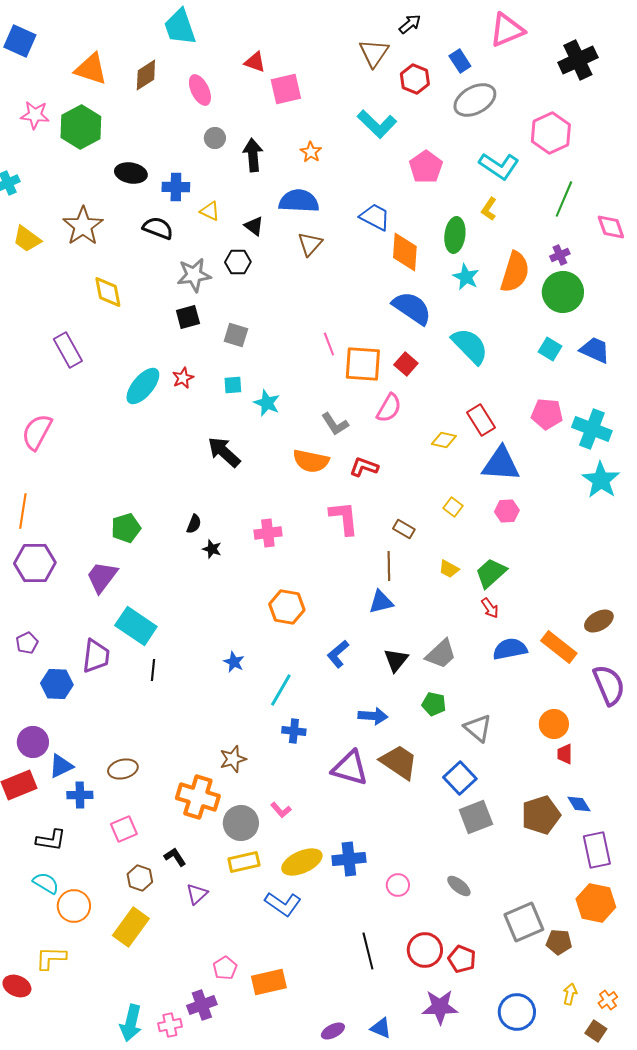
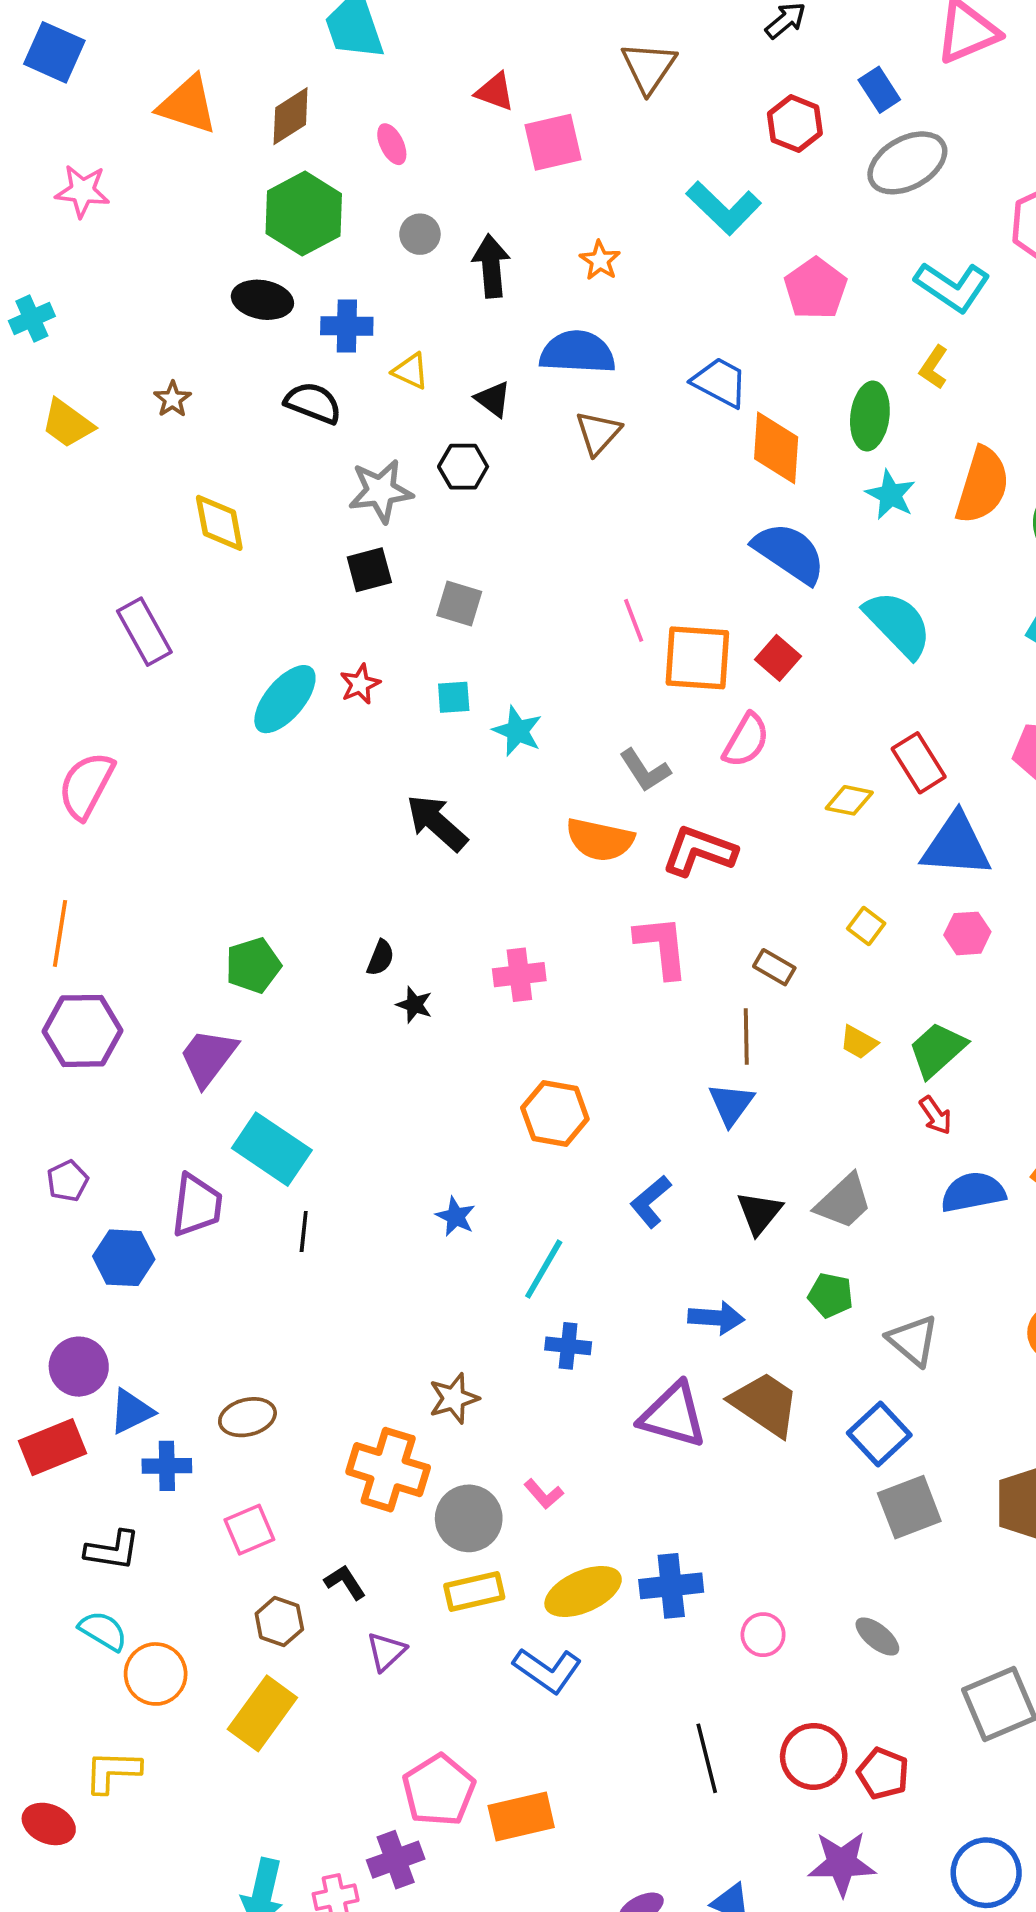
brown triangle: (374, 53) -> (649, 67), moved
pink ellipse: (200, 90) -> (392, 144), size x0.7
green hexagon: (81, 127) -> (304, 214), moved
brown star: (83, 226) -> (172, 399), size x0.5
red L-shape: (364, 467) -> (699, 851), size x1.4
blue triangle: (381, 602) -> (731, 1104), turned -40
pink pentagon: (225, 968) -> (439, 1790), size x1.6

